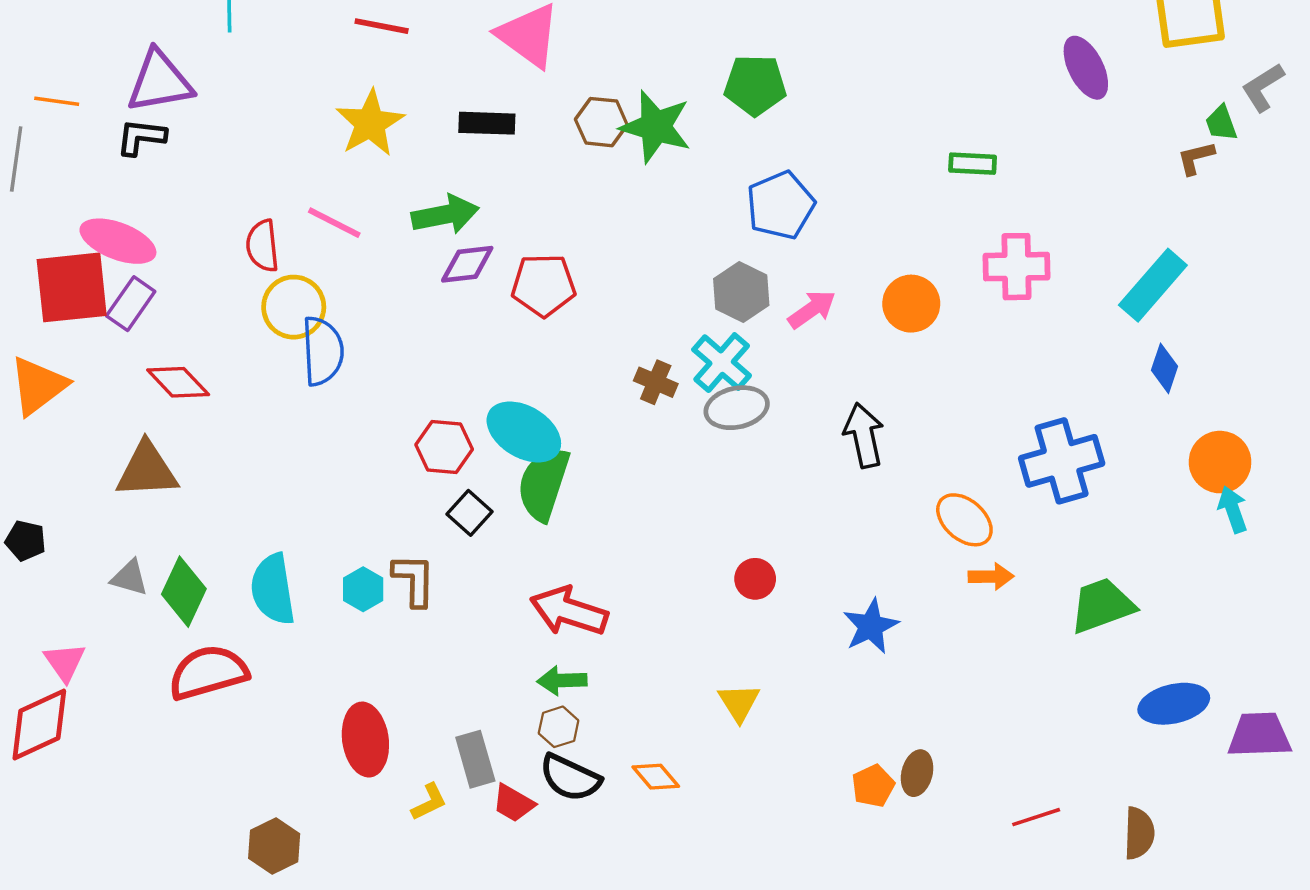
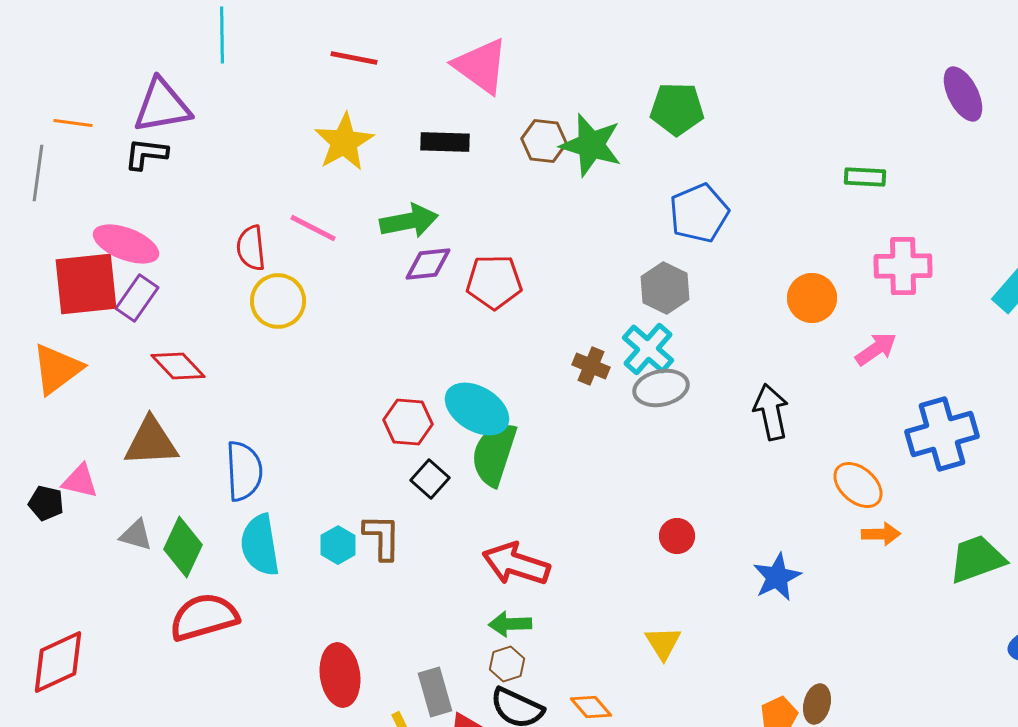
pink arrow: (812, 309) -> (876, 349), moved
blue semicircle: (323, 351) -> (244, 471), moved
pink triangle: (65, 662) -> (80, 481), moved, turned -42

